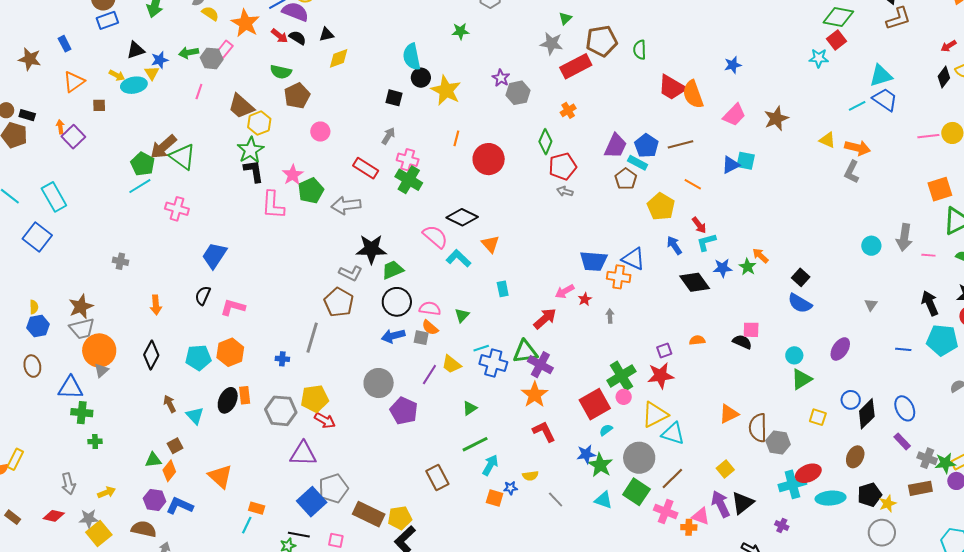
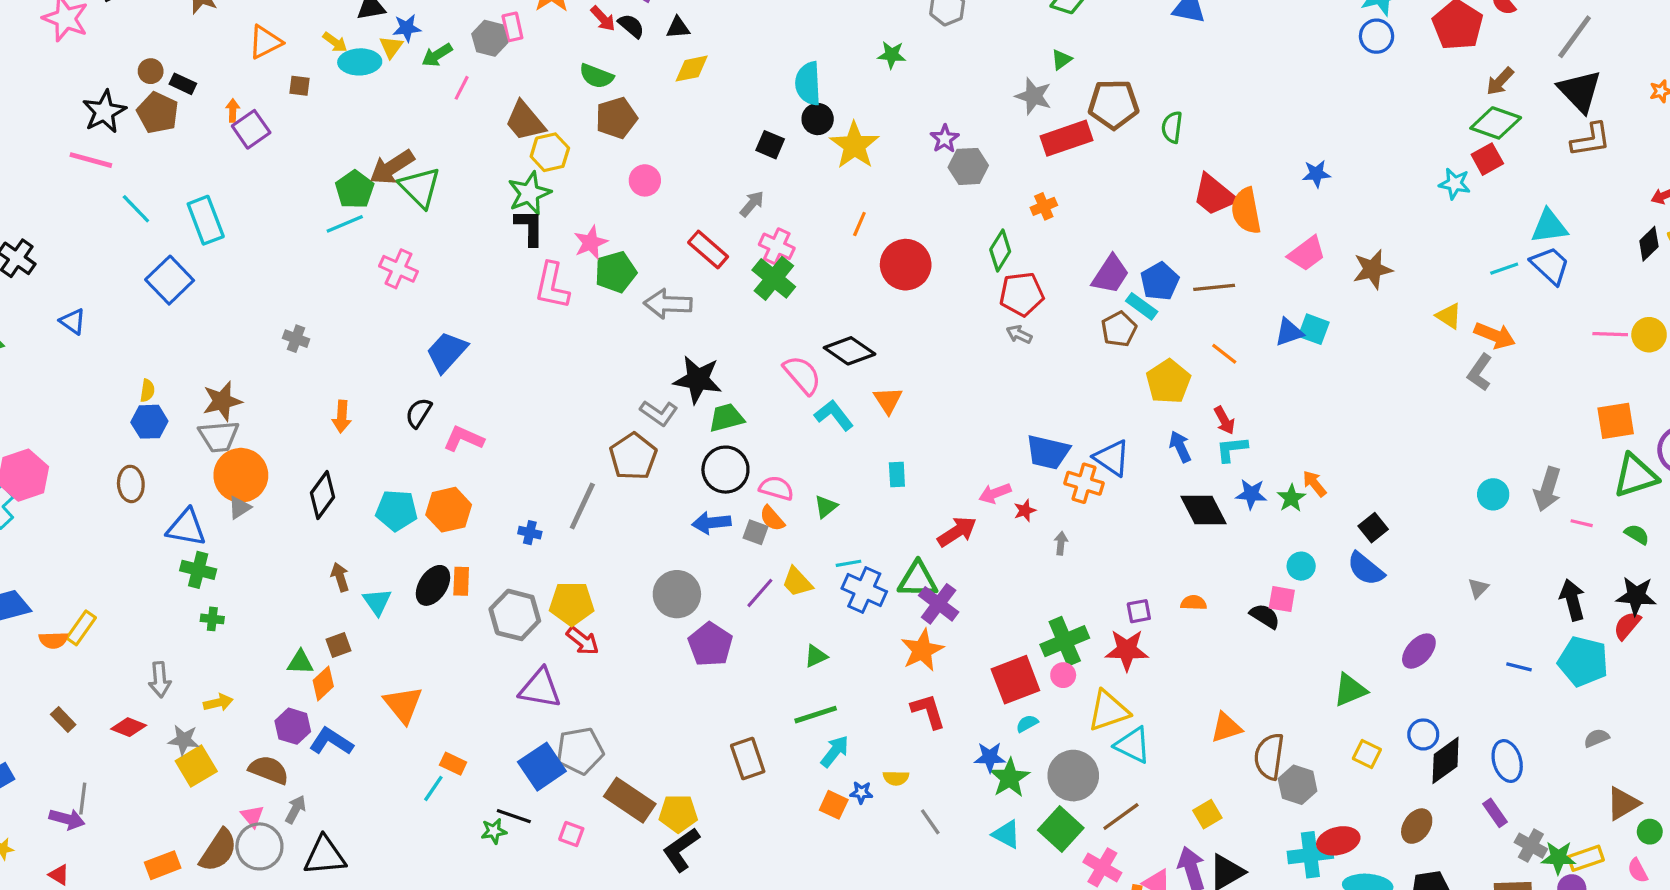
pink rectangle: (225, 49) -> (512, 27), turned -60
green arrow: (189, 53) -> (437, 55), moved, turned -30
cyan circle: (794, 355) -> (1301, 566), moved

